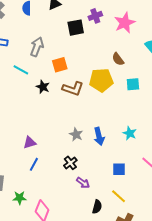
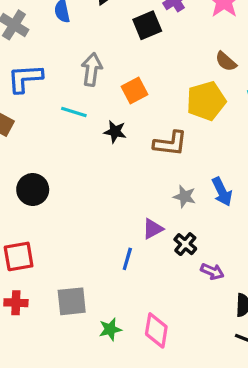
brown L-shape: (73, 89) -> (170, 143), moved
purple triangle: (30, 143) -> (153, 229), moved
green star: (20, 198) -> (110, 329), moved

